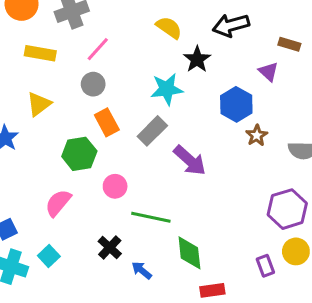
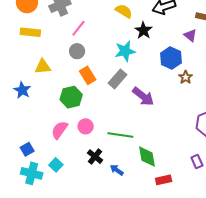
yellow rectangle: (40, 53) -> (30, 32), moved
yellow triangle: (39, 104) -> (43, 67), turned 36
pink circle: (115, 186) -> (86, 126), moved

